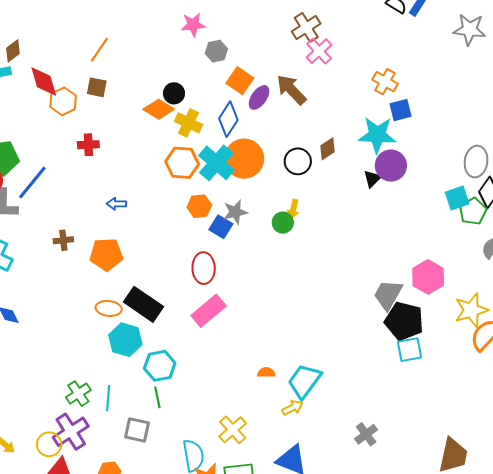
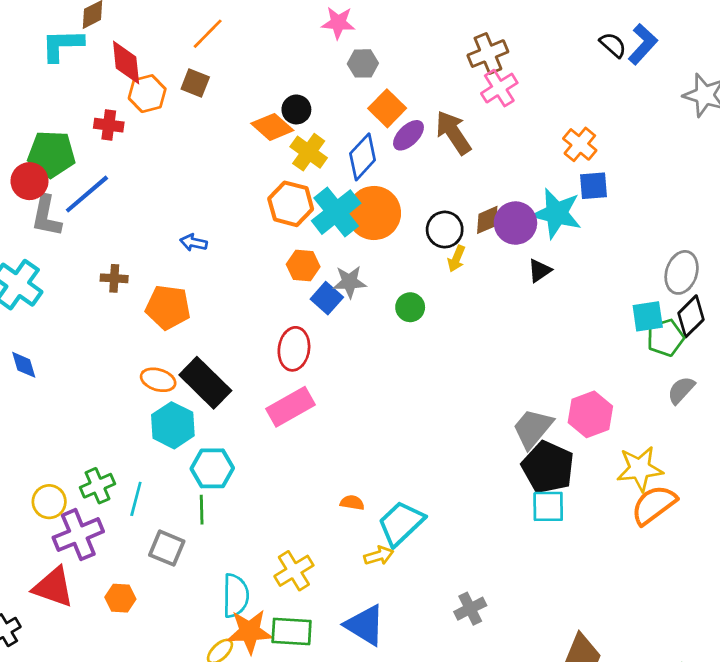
red cross: (88, 145) -> (109, 125), moved
purple circle: (391, 166) -> (515, 223), moved
yellow arrow: (293, 209) -> (456, 259), moved
yellow circle: (49, 444) -> (49, 502), moved

